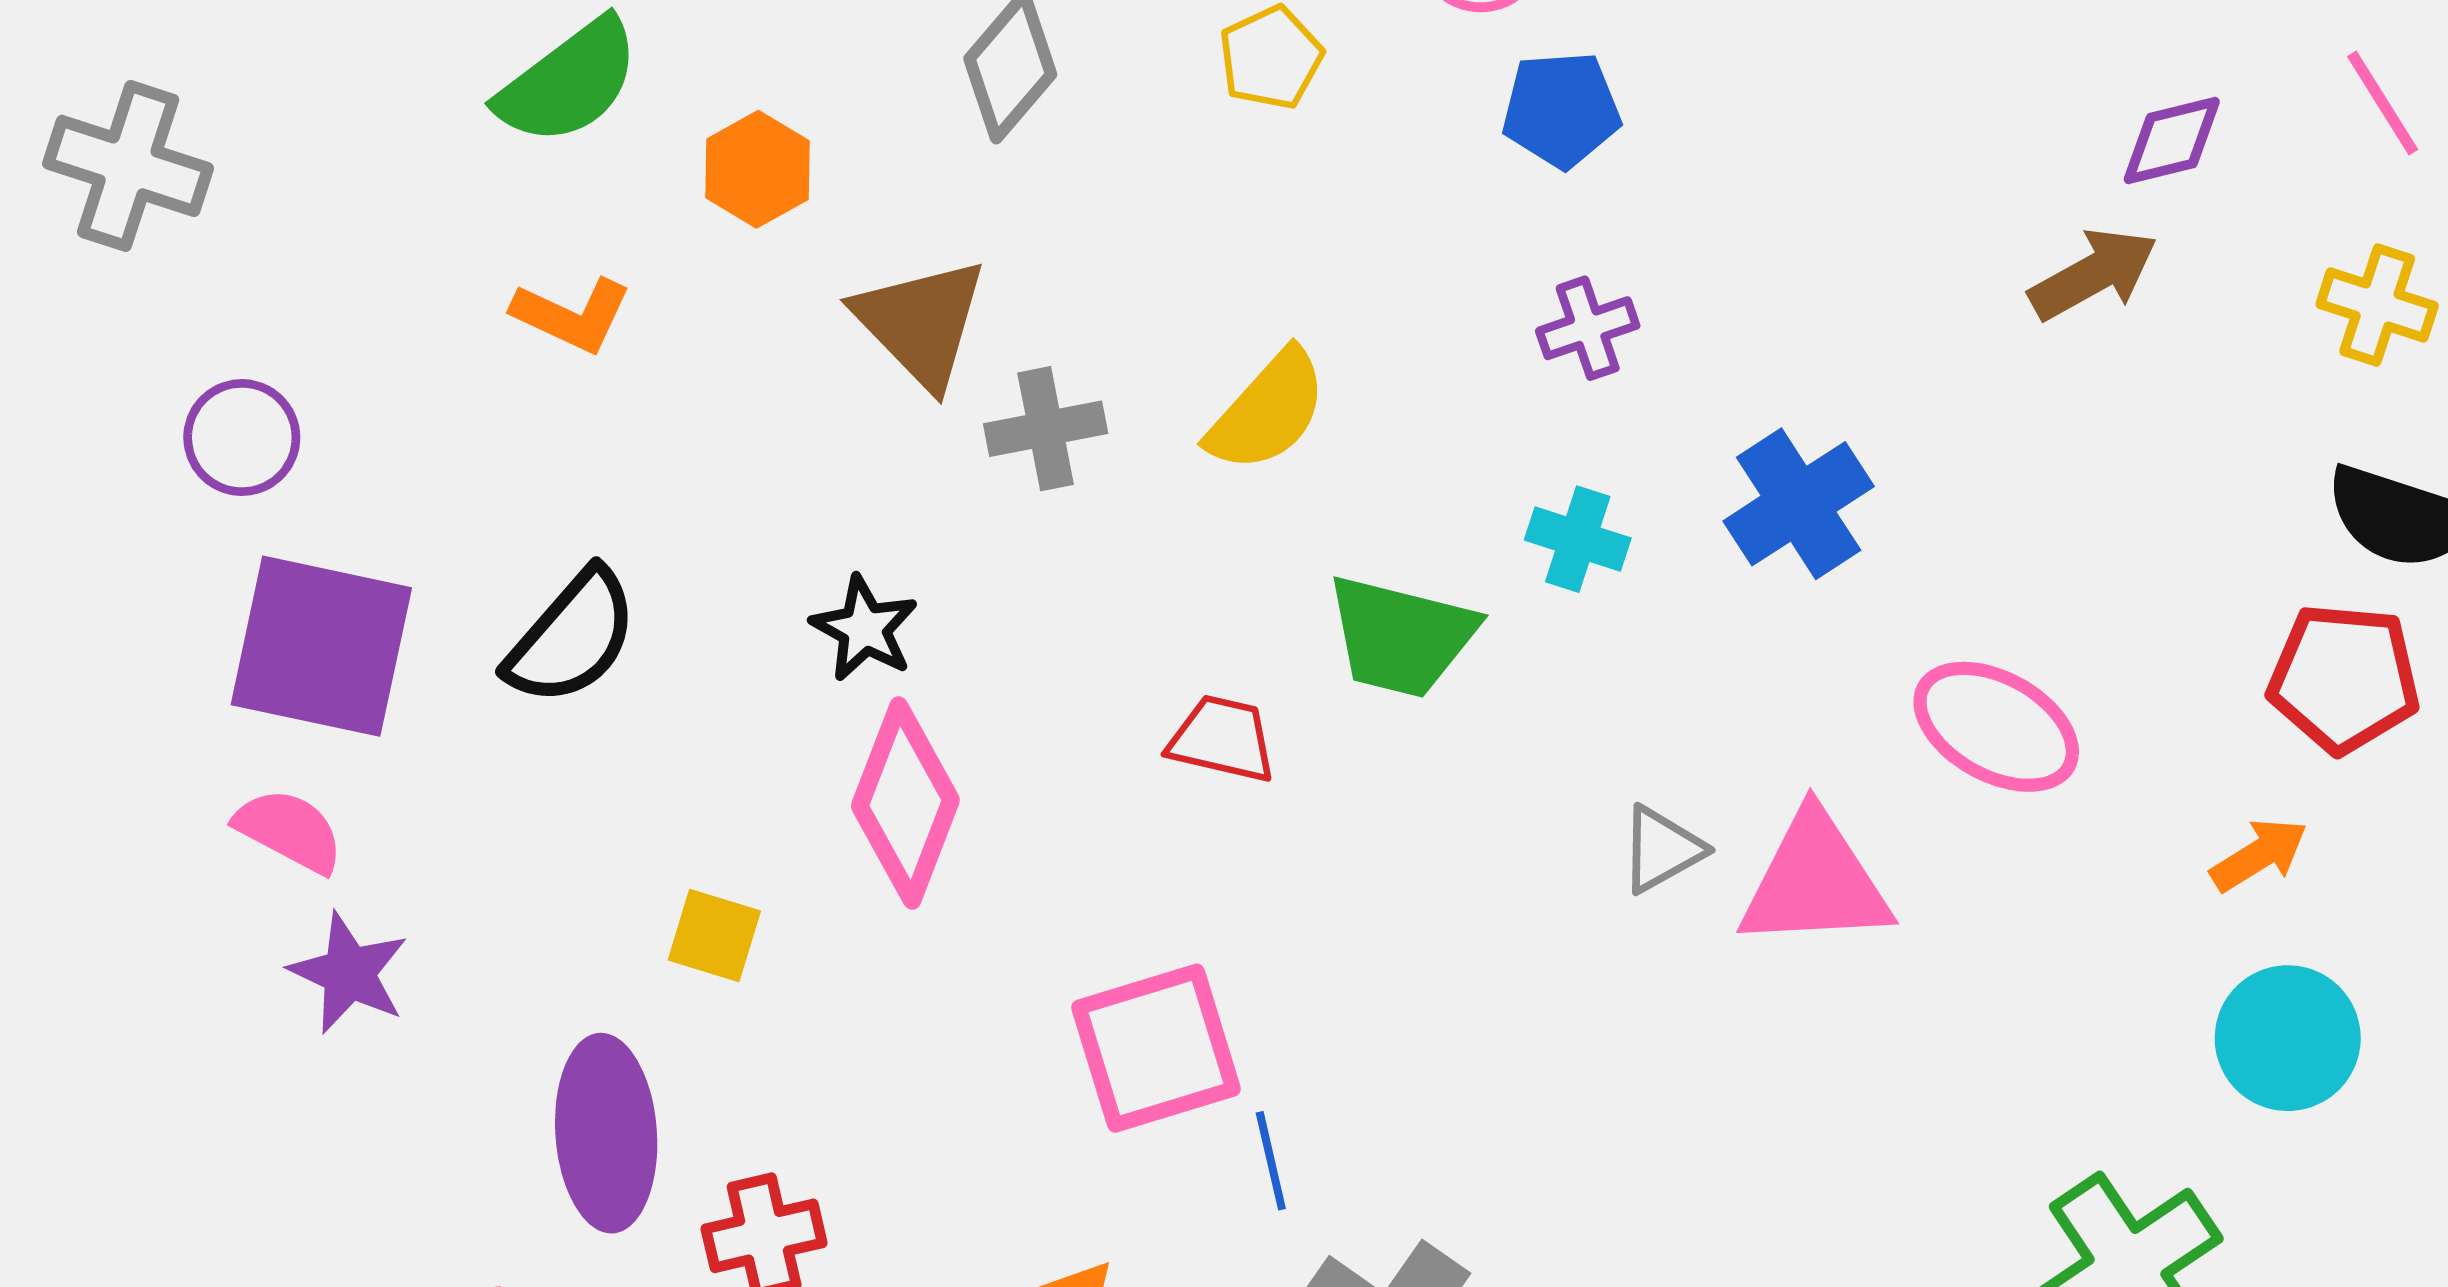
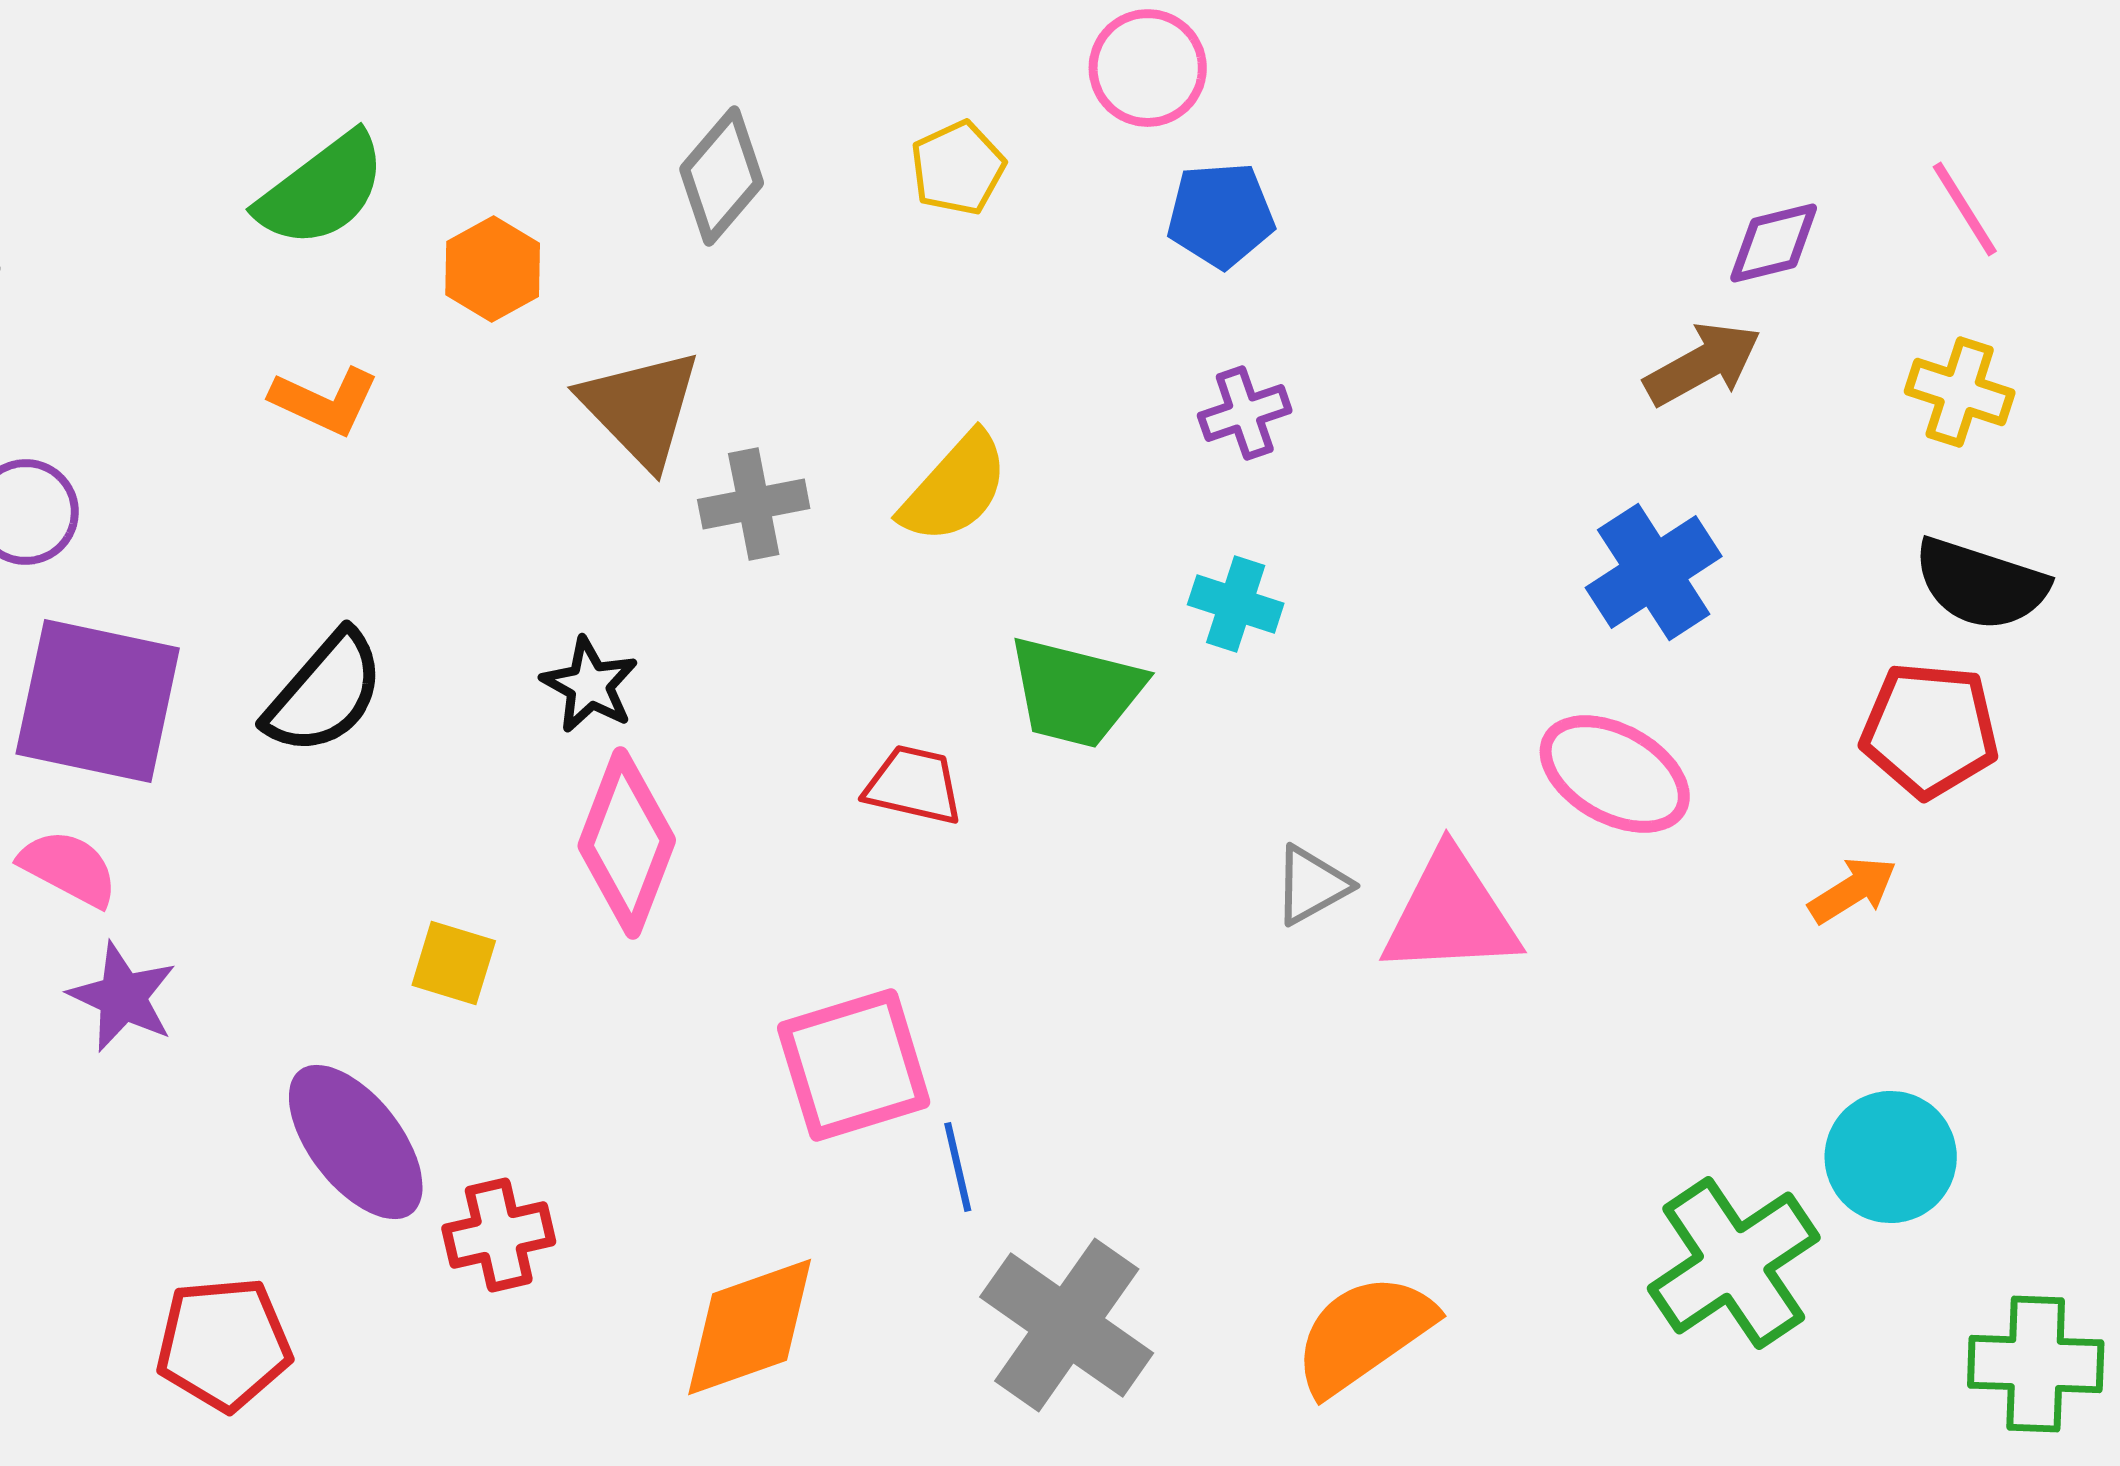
blue cross: (1799, 504) -> (1654, 572), moved
cyan circle: (2288, 1038) -> (1891, 1157), moved
purple ellipse: (606, 1133) -> (356, 1142), turned -34

